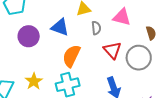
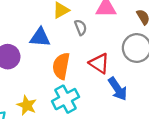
red triangle: (112, 50) -> (99, 63), moved

